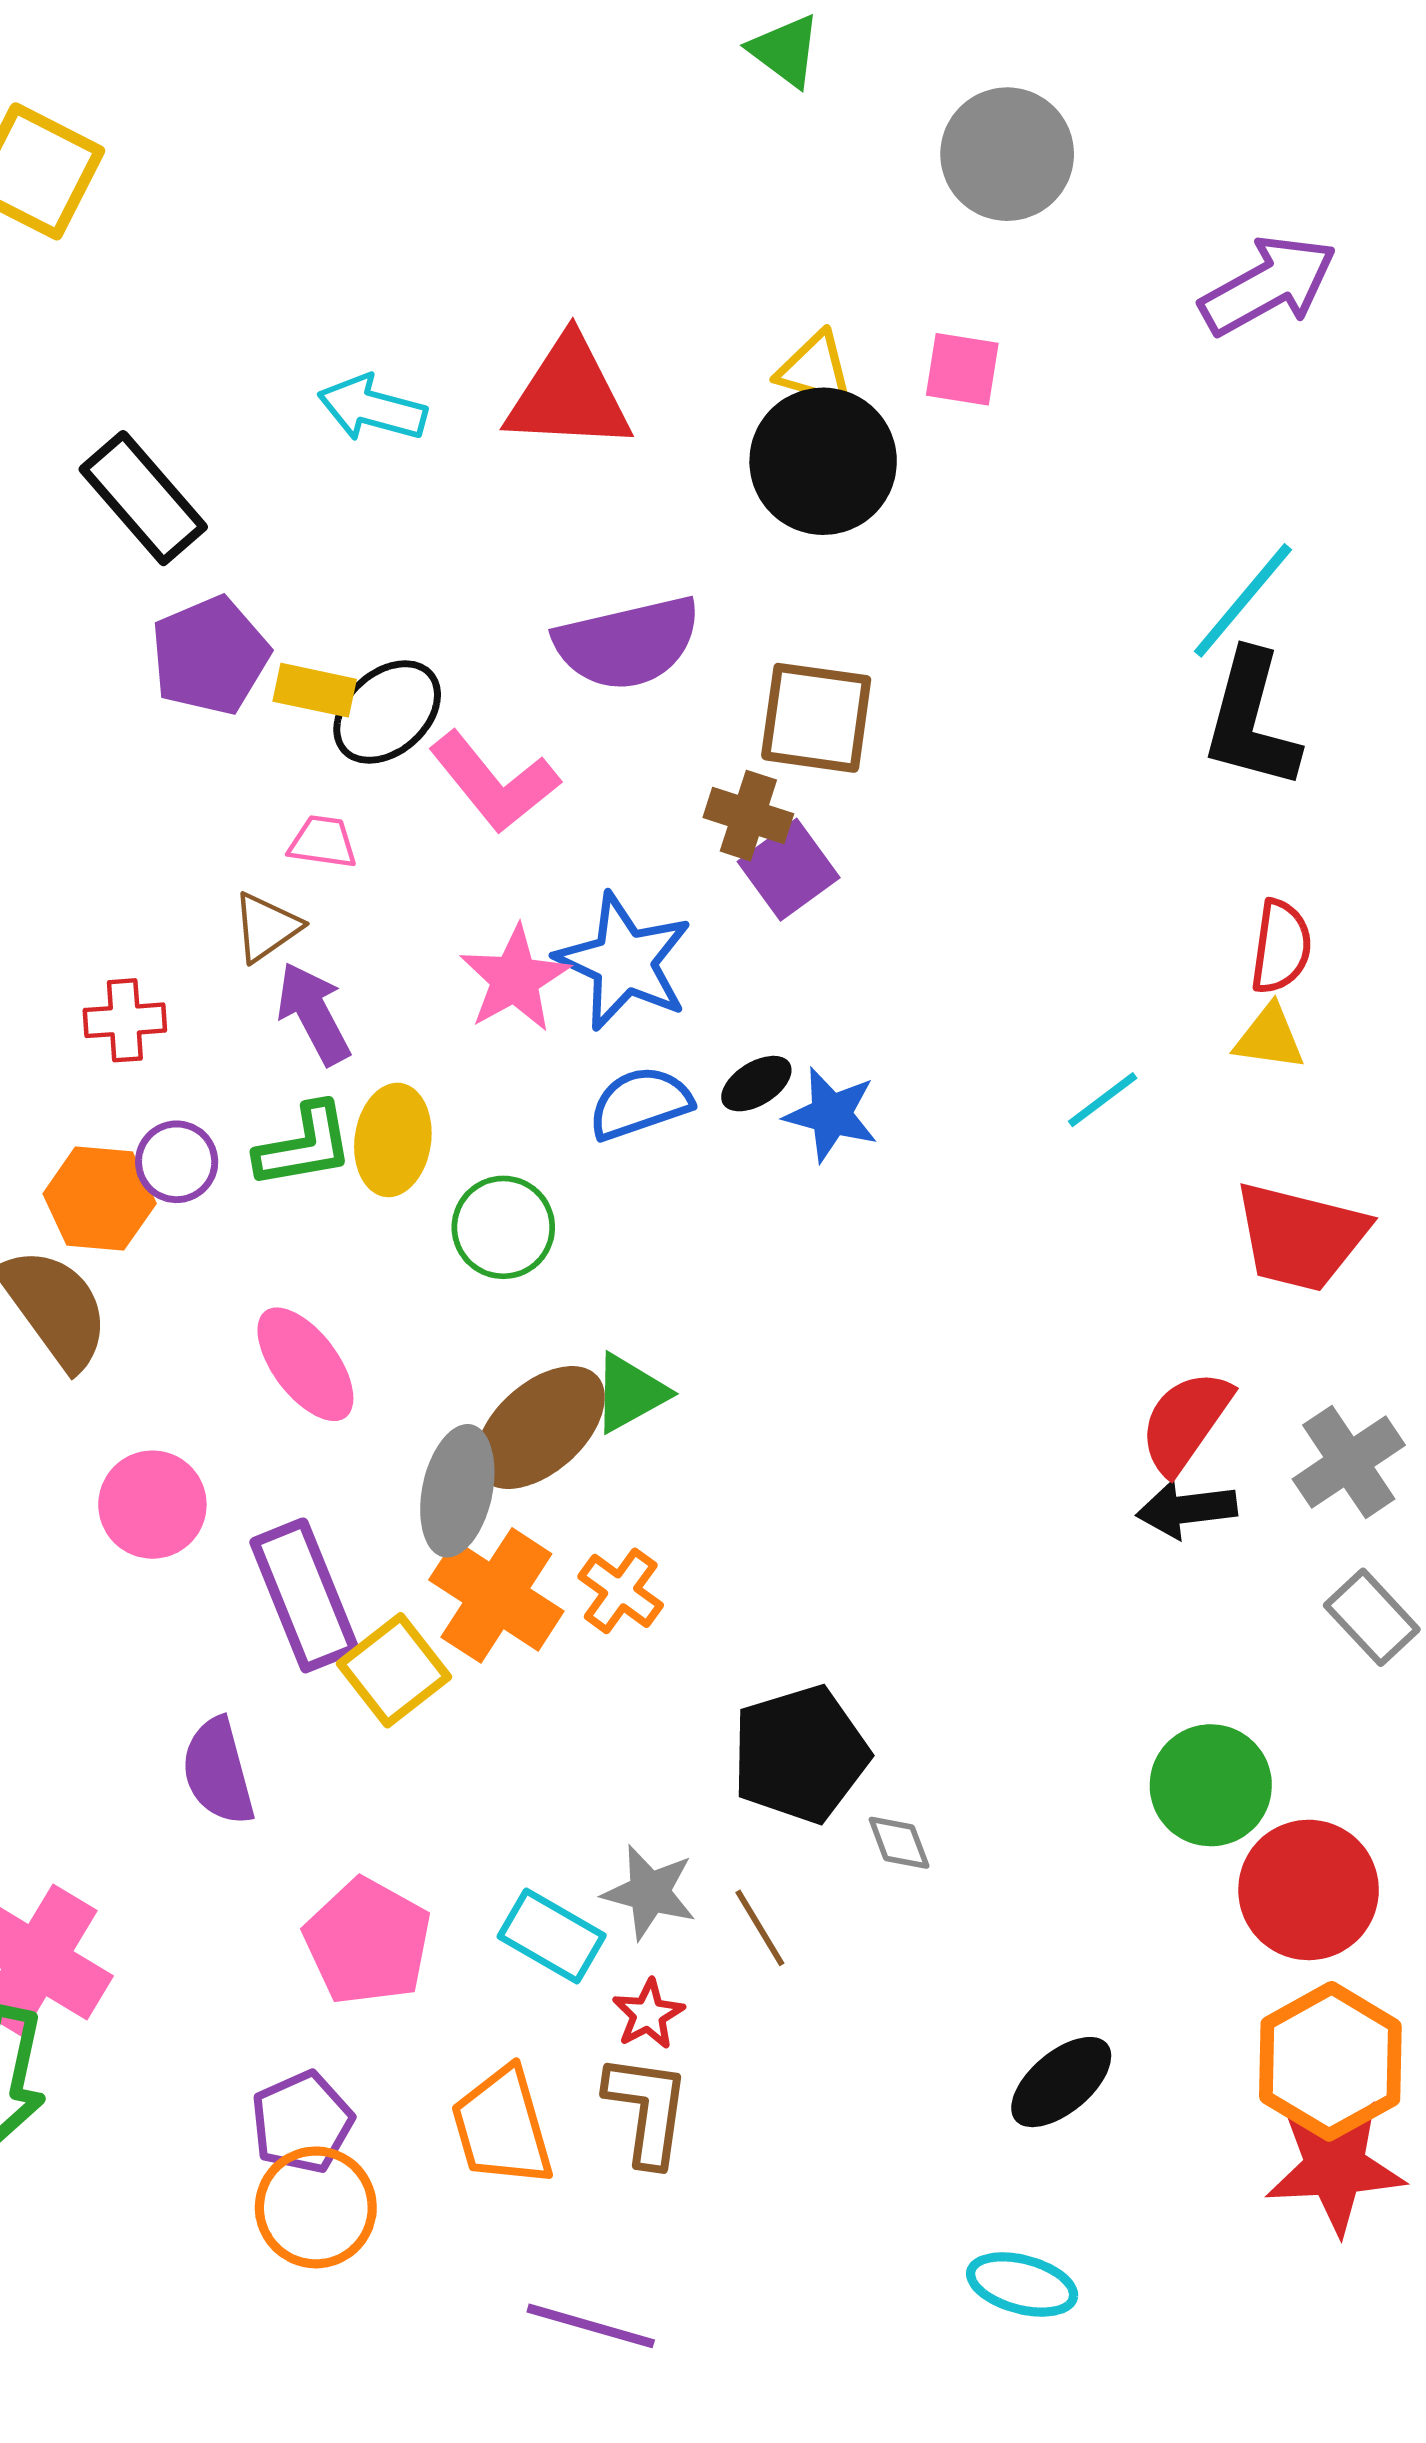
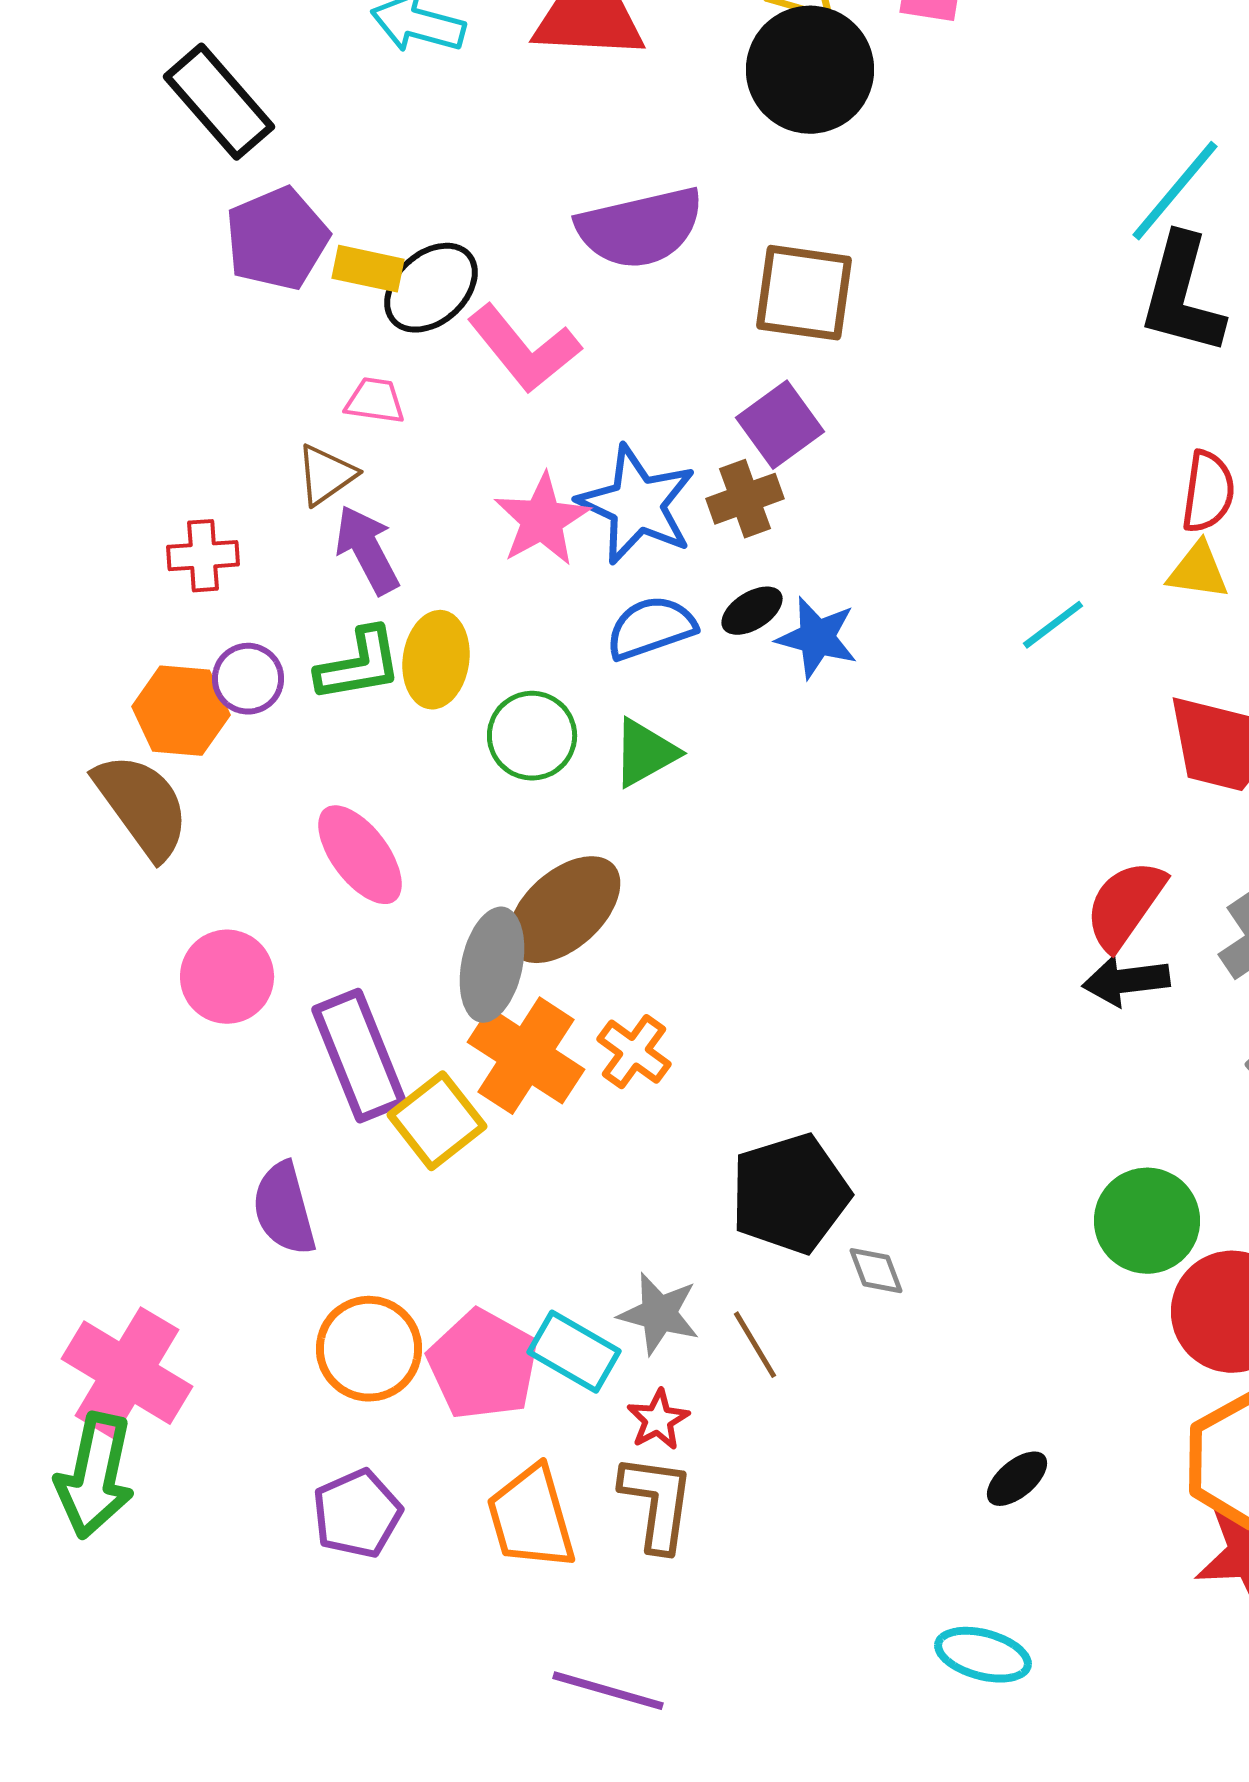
brown cross: (748, 816) -> (745, 499), moved, turned -38
green triangle: (630, 1393) -> (645, 753), moved
pink pentagon: (368, 1942) -> (483, 1365), moved
black ellipse: (1061, 2082) -> (1017, 1479), size x0.7
orange circle: (316, 2207) -> (369, 1349), moved

